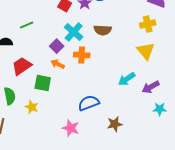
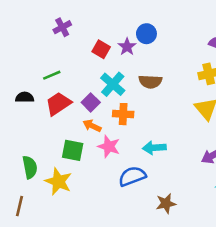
red trapezoid: (22, 66) -> (58, 104), moved
cyan arrow: (127, 79) -> (154, 148), moved, turned 30
yellow star: (32, 107) -> (58, 181), size x1.5
pink star: (71, 128) -> (109, 146), moved

